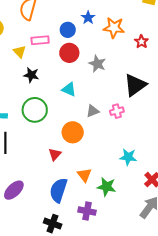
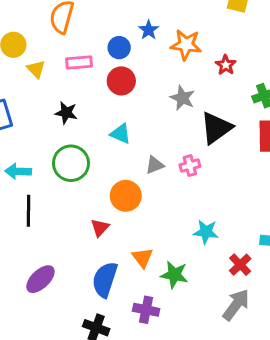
yellow triangle: (20, 52) -> (36, 69), moved
gray star: (97, 64) -> (182, 98), moved

